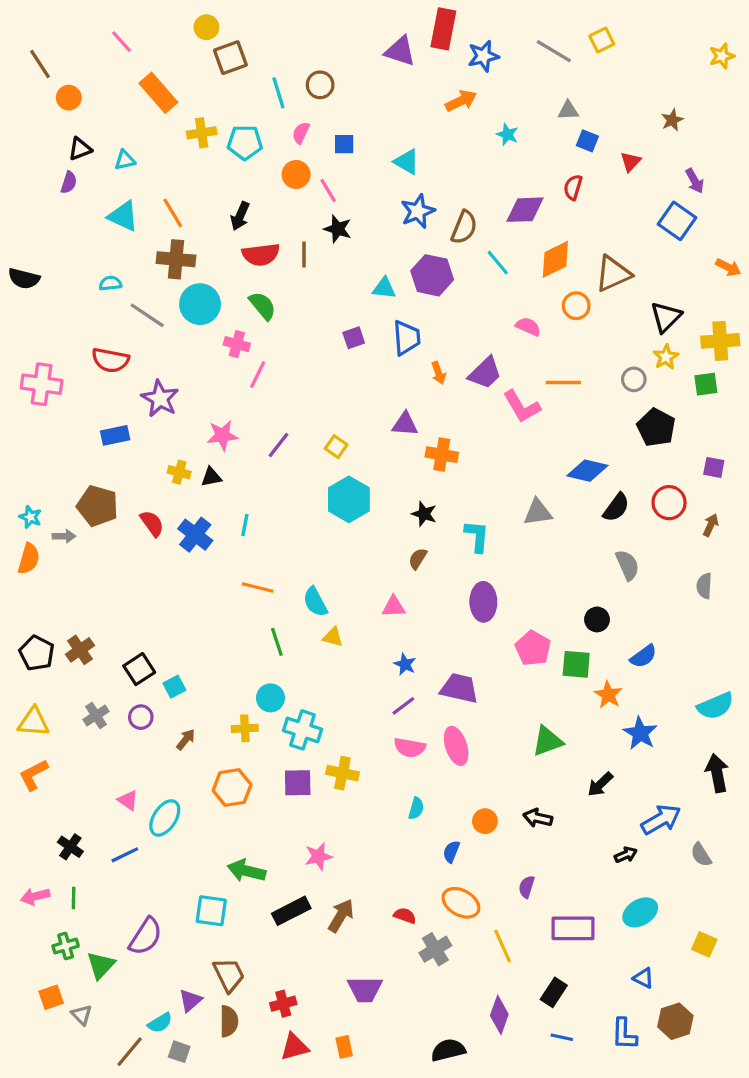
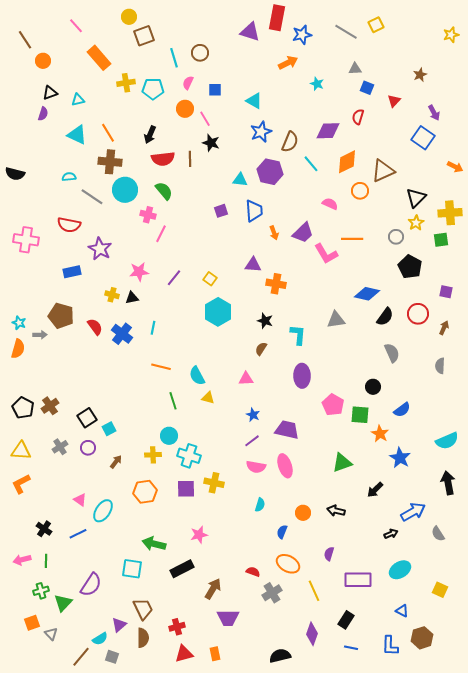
brown arrow: (341, 916) -> (213, 589), moved

